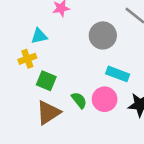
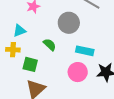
yellow cross: (27, 59) -> (13, 50), turned 32
green semicircle: (79, 100) -> (50, 45), moved

